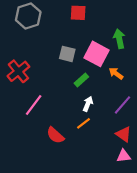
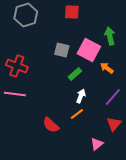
red cross: (18, 71) -> (17, 66), turned -30
pink line: (34, 105) -> (15, 94), moved, turned 60
red triangle: (124, 134) -> (114, 124), turned 35
pink triangle: (124, 156) -> (97, 144), moved, turned -32

